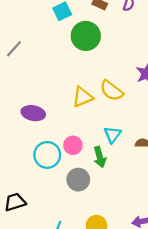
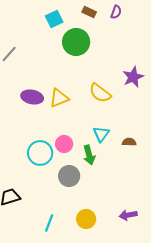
yellow triangle: (83, 97) -> (59, 98), moved
purple ellipse: (33, 113) -> (32, 97), moved

